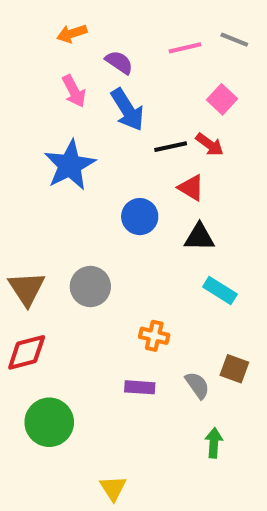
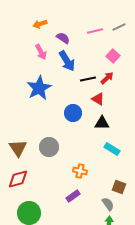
gray line: (234, 40) -> (119, 27), turned -48
red arrow: (210, 145) -> (107, 78), turned -80
gray semicircle: (197, 385) -> (108, 204), moved
purple rectangle: (140, 387) -> (73, 196), turned -40

